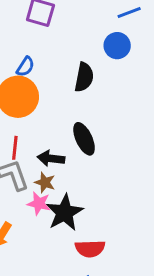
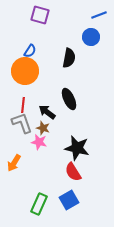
black arrow: (51, 158) -> (47, 112), turned 30
black star: (64, 213) -> (77, 148), moved, turned -30
red semicircle: (90, 249) -> (73, 172), turned 60

